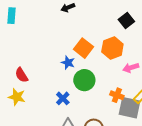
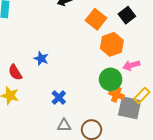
orange square: (83, 48) -> (96, 19), moved
blue star: (68, 63) -> (41, 59), moved
green circle: (84, 80) -> (111, 79), moved

